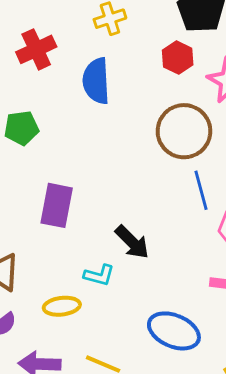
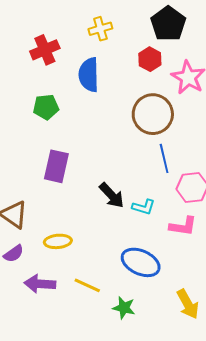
green pentagon: (21, 128) -> (46, 107), moved
cyan L-shape: (99, 275) -> (144, 207), moved

